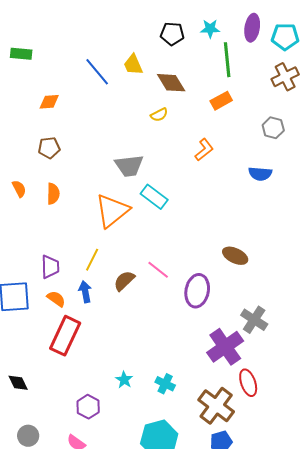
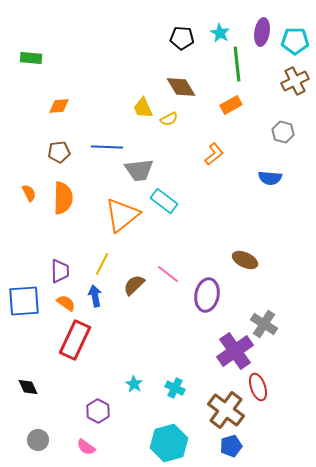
cyan star: (210, 29) -> (220, 33), turned 30
yellow trapezoid: (133, 65) -> (143, 108), moved
blue line: (97, 72) -> (107, 147), moved, turned -48
orange semicircle: (53, 194) -> (63, 198), size x1.5

